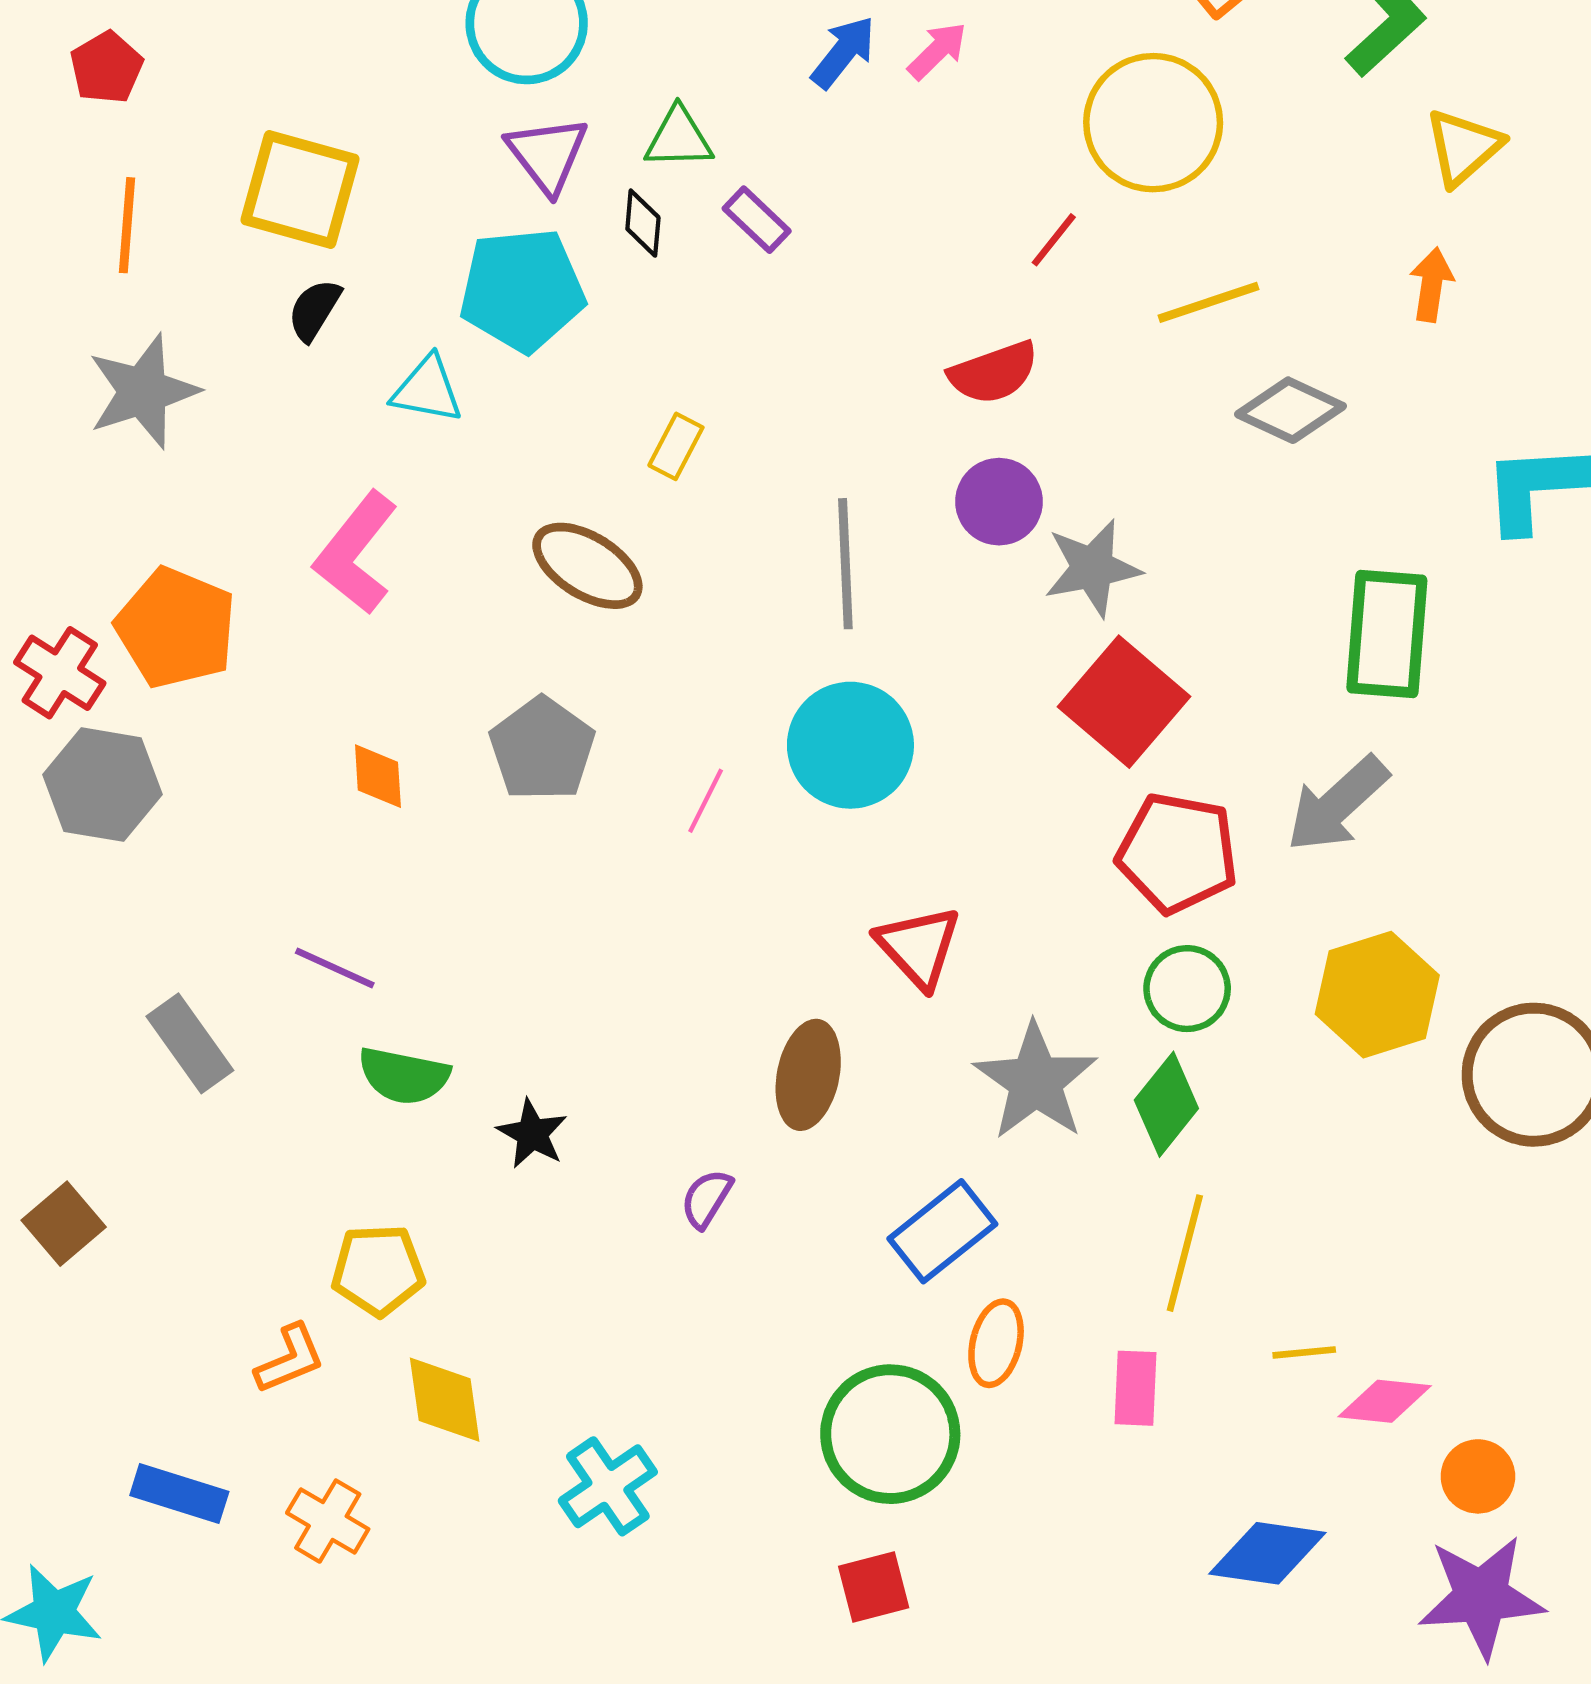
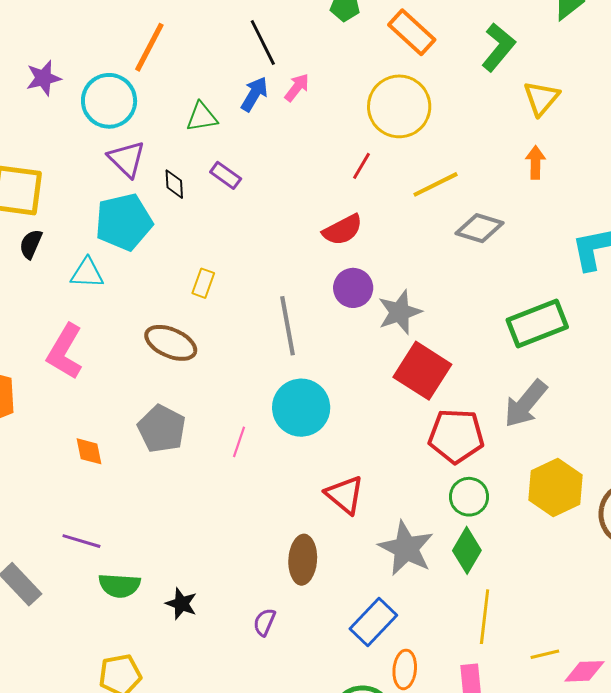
green triangle: (679, 138) -> (202, 117), moved
green rectangle: (1387, 634) -> (537, 323), turned 72

